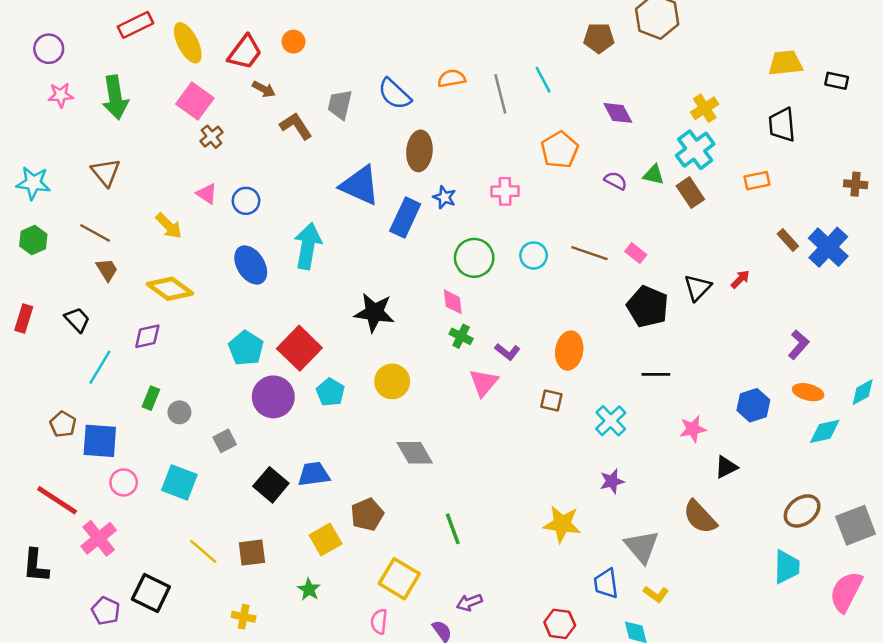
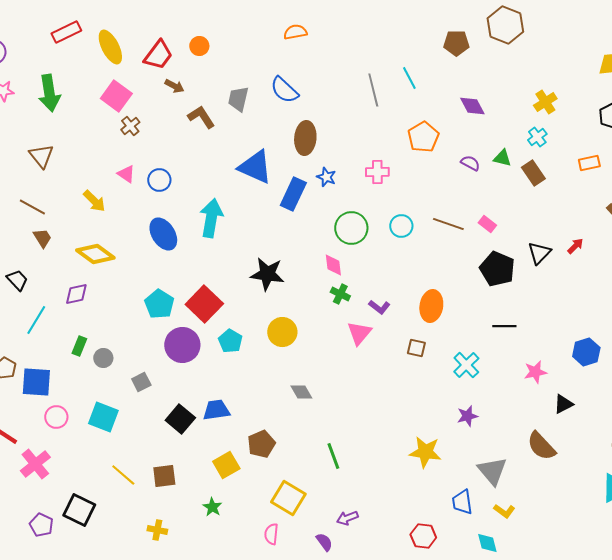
orange semicircle: (452, 78) -> (295, 32), moved
cyan cross: (695, 150) -> (537, 137), size x0.6
gray diamond: (415, 453) -> (301, 392), size x0.7

